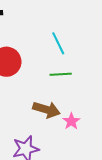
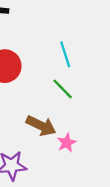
green line: (61, 74) -> (63, 89), turned 40

